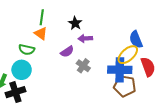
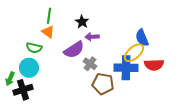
purple semicircle: (67, 52) -> (74, 50), size x1.5
red semicircle: (148, 67) -> (154, 65), turned 108
brown pentagon: (125, 86) -> (103, 84), moved

